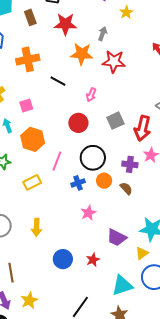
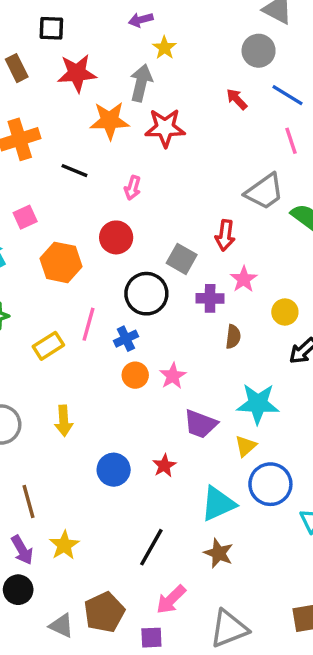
yellow star: (126, 12) -> (164, 48), moved
gray arrow: (103, 34) -> (141, 83), size x1.5
gray square: (115, 121) -> (182, 259), moved, turned -30
red arrow: (143, 128) -> (225, 235), size x0.7
orange hexagon: (33, 139) -> (61, 262), moved
pink line: (57, 161) -> (88, 324), moved
orange circle: (104, 181) -> (135, 375), moved
brown semicircle: (126, 188) -> (233, 337), moved, turned 56
pink star: (88, 213) -> (173, 376), moved

